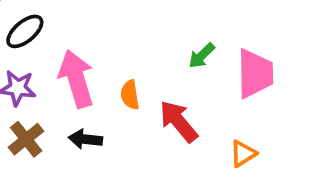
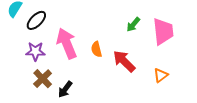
black arrow: (85, 139) -> (65, 89), moved, turned -54

